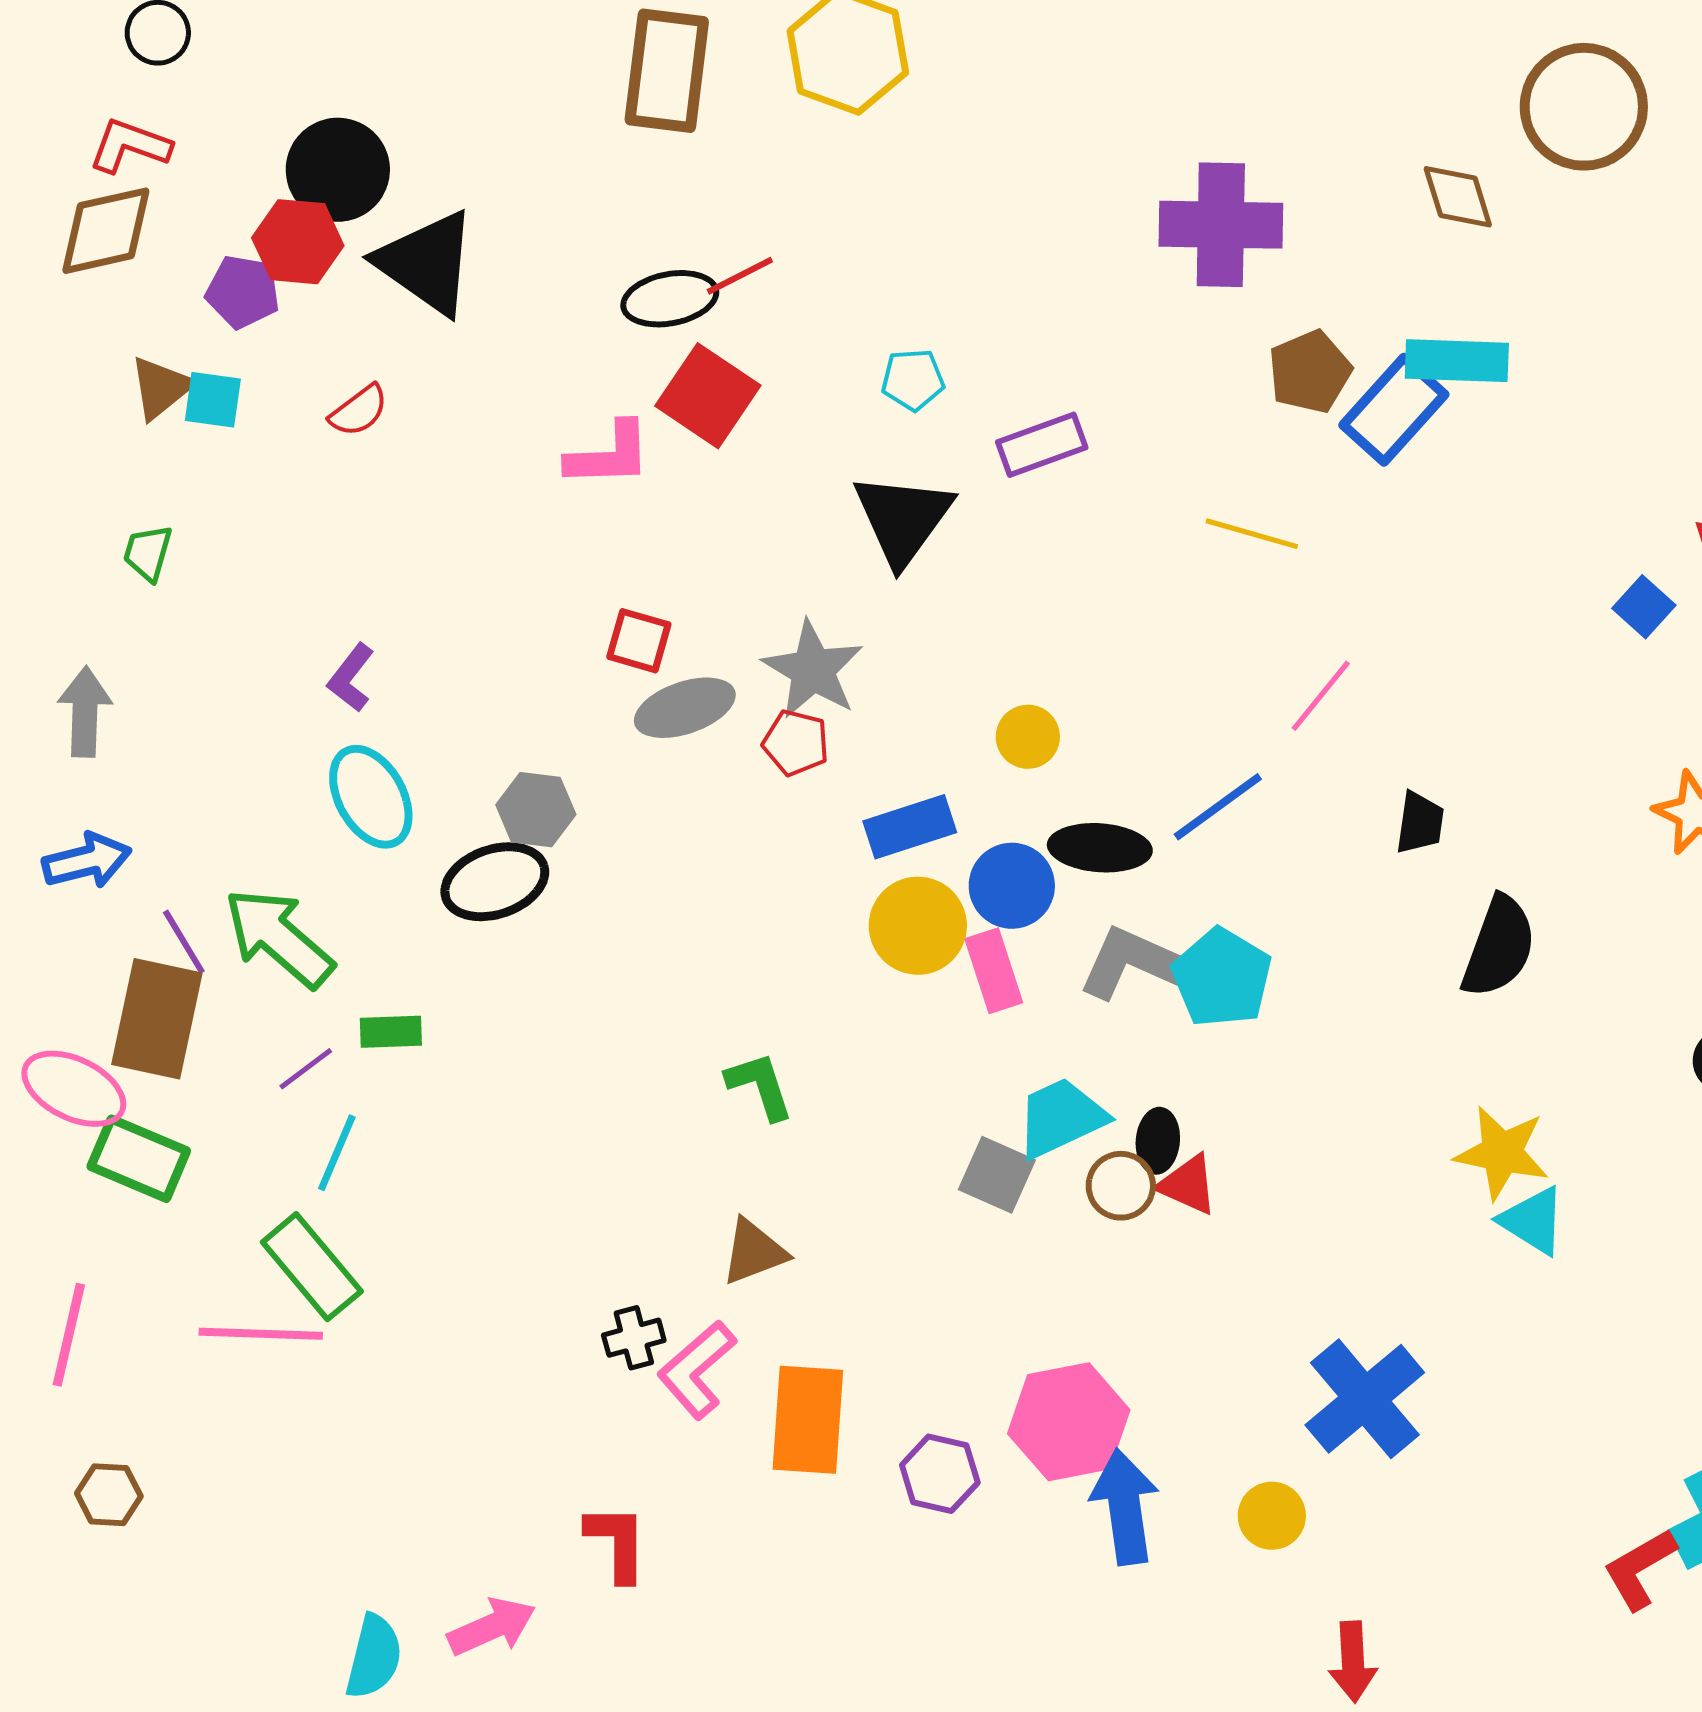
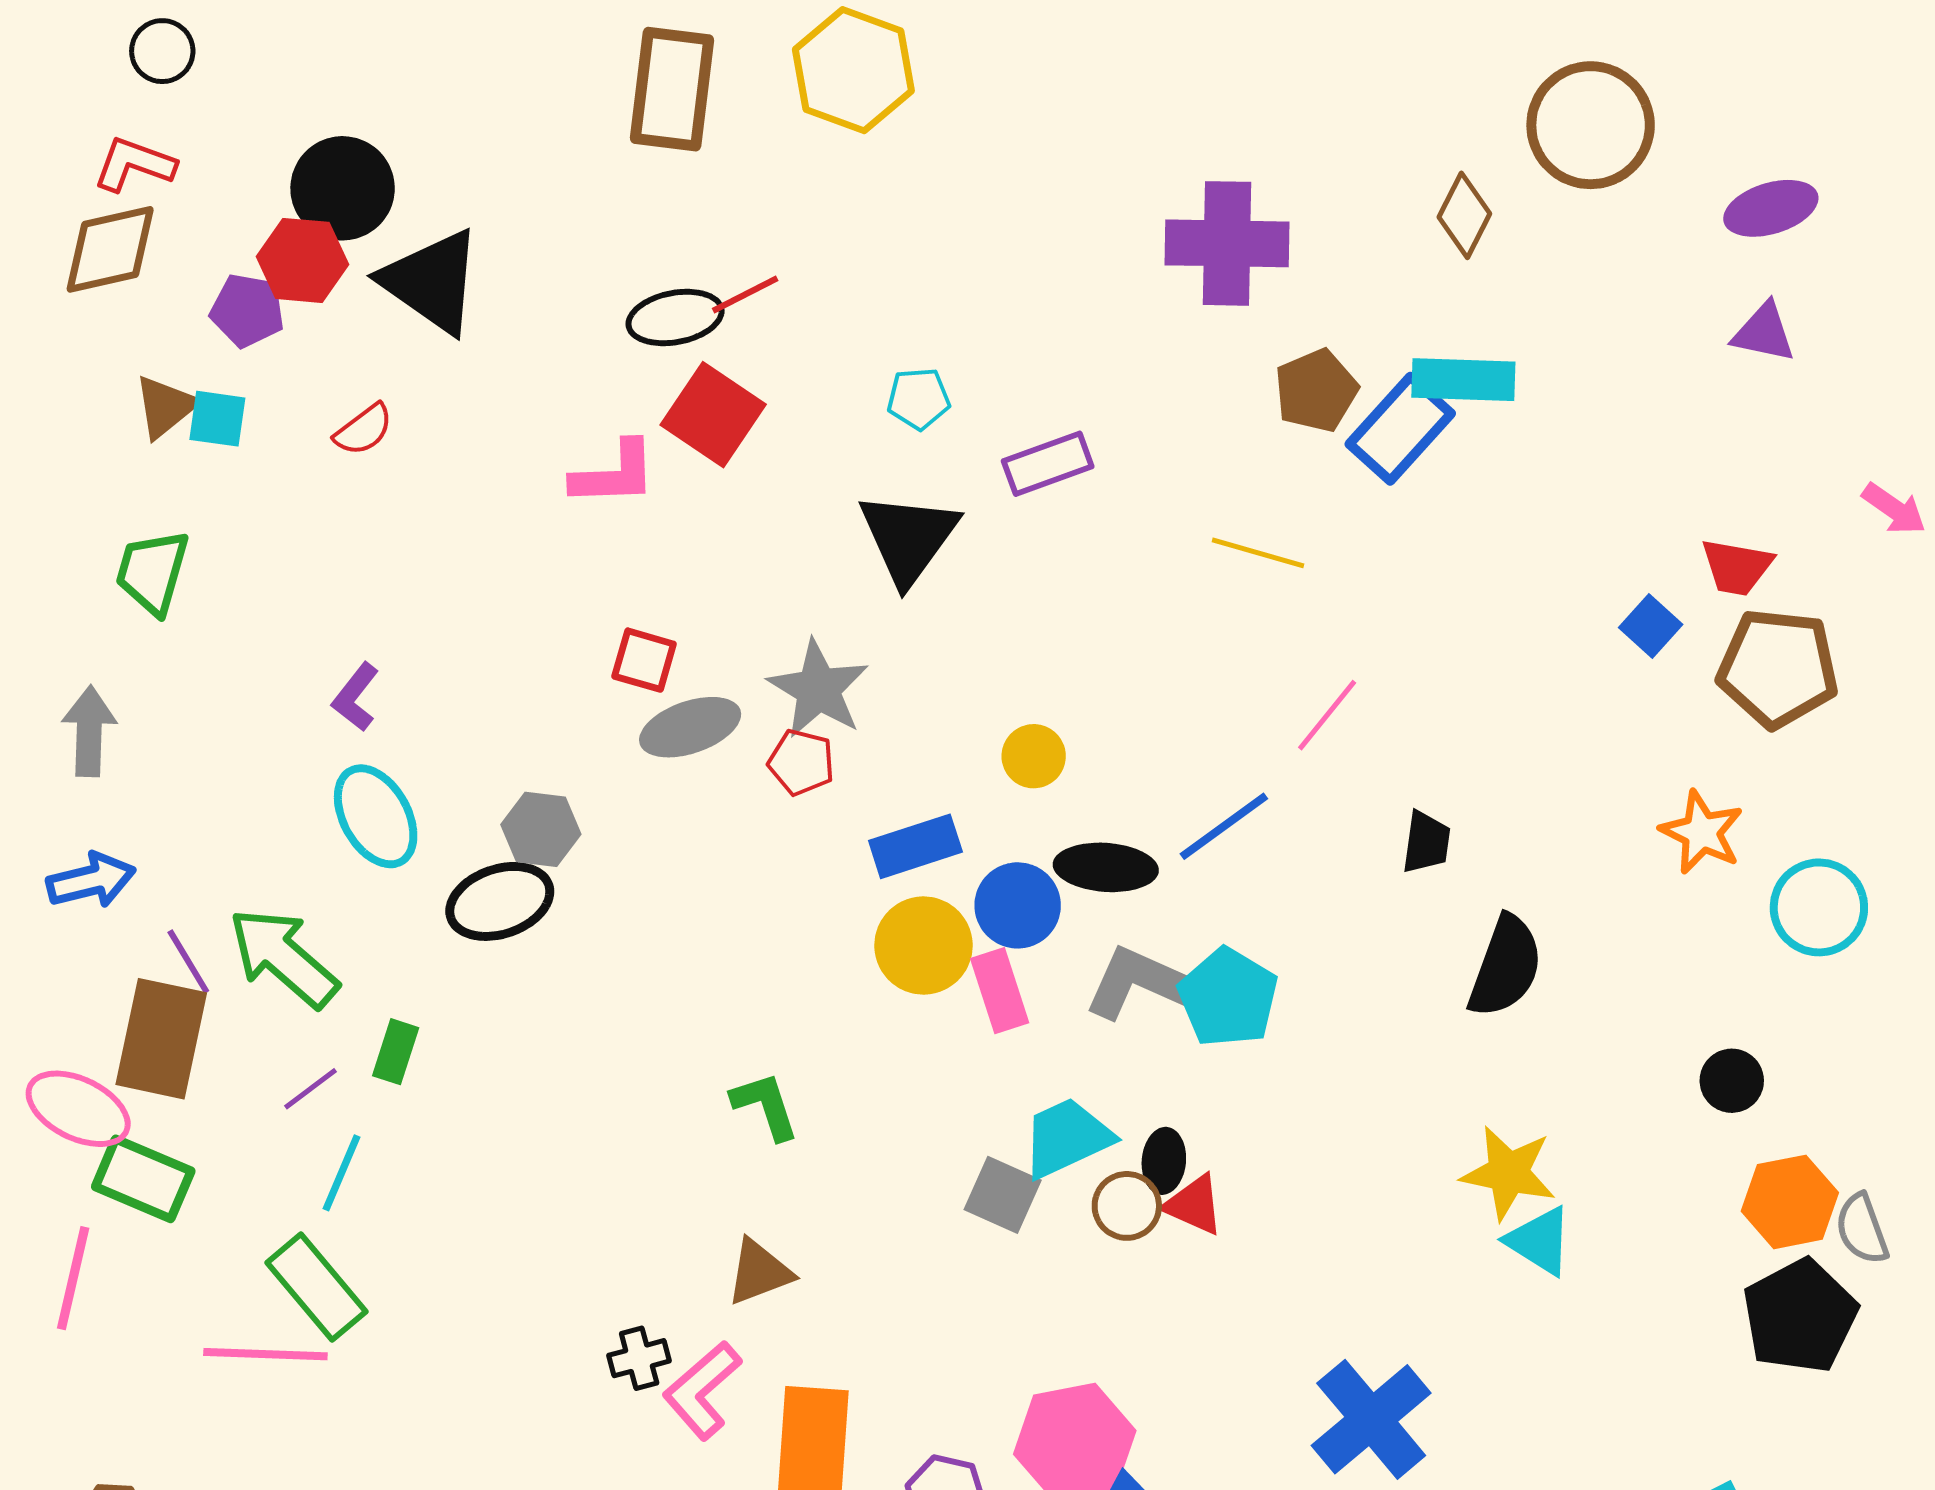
brown diamond: (1458, 197) -> (1464, 215), turned 44
green trapezoid: (148, 553) -> (152, 572), size x1.5
green rectangle: (391, 1032) -> (396, 1052), turned -70
pink line: (69, 1335) -> (73, 1278), moved

